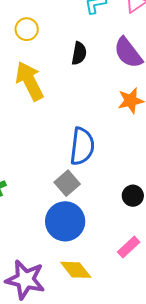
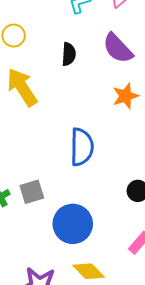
gray square: (67, 183) -> (32, 192), moved, turned 30

